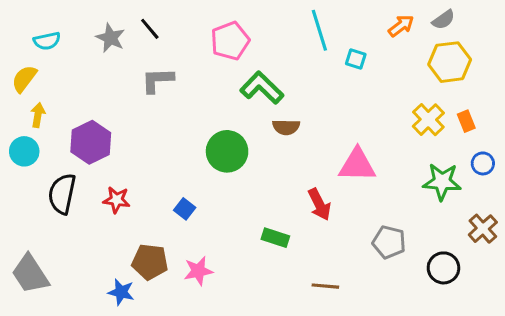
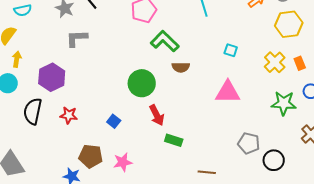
cyan square: (356, 59) -> (231, 50), moved
gray L-shape: (157, 80) -> (77, 38), moved
red arrow: (319, 204) -> (157, 115), moved
black circle: (443, 268) -> (274, 160), moved

